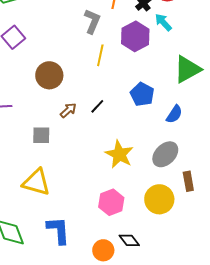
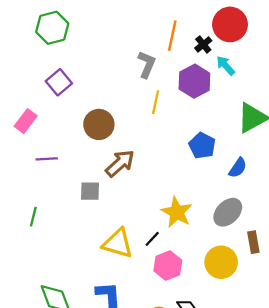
black line: (97, 106) -> (152, 239), moved
brown arrow: (68, 110) -> (120, 163), size x1.6
yellow triangle: (36, 182) -> (118, 243), moved

